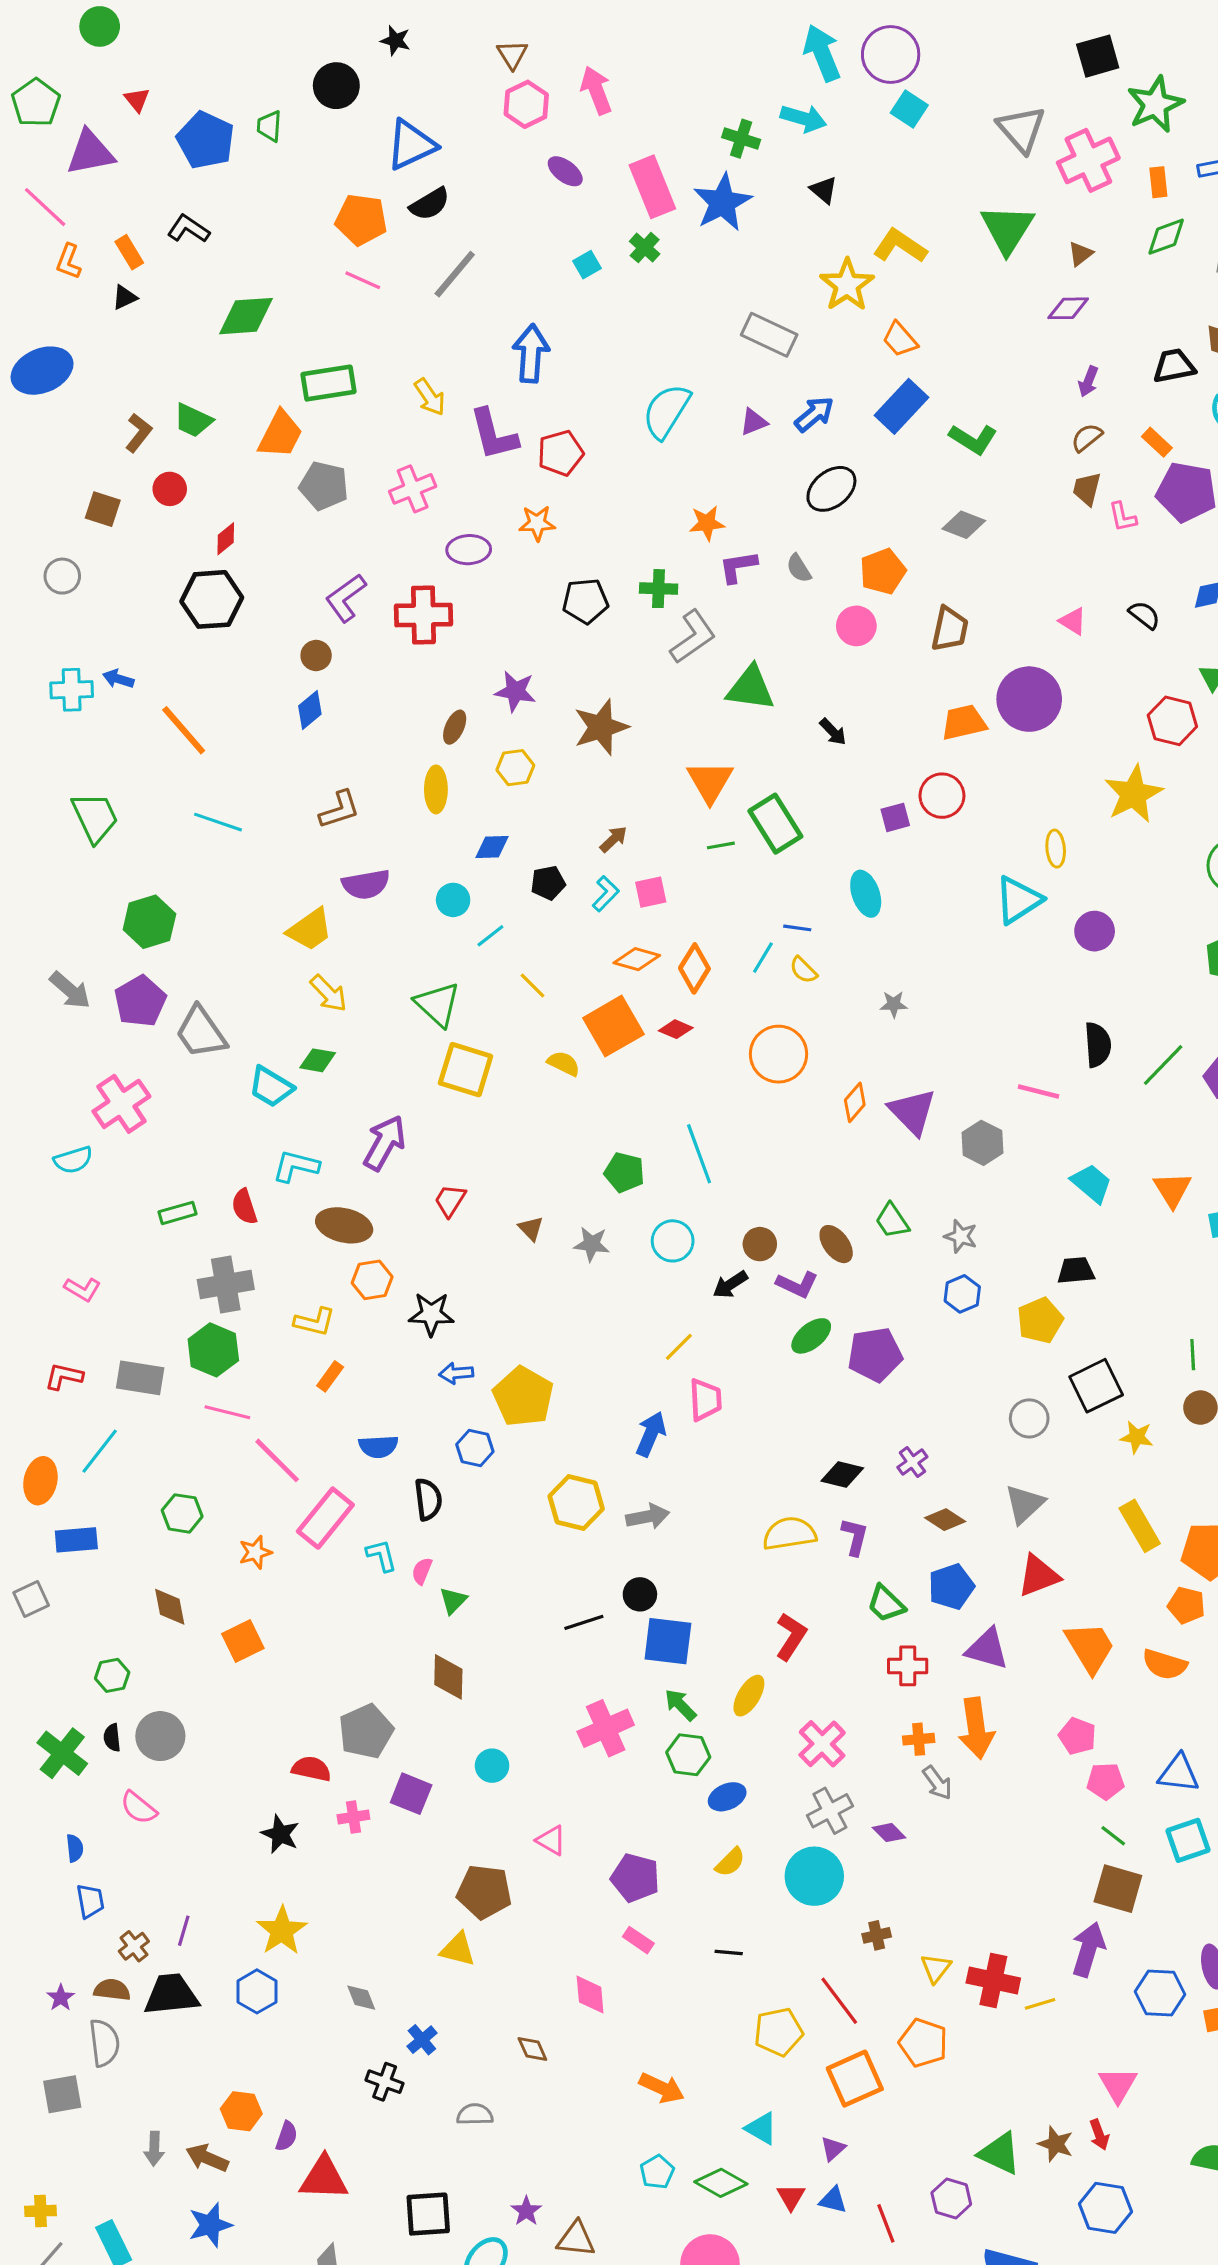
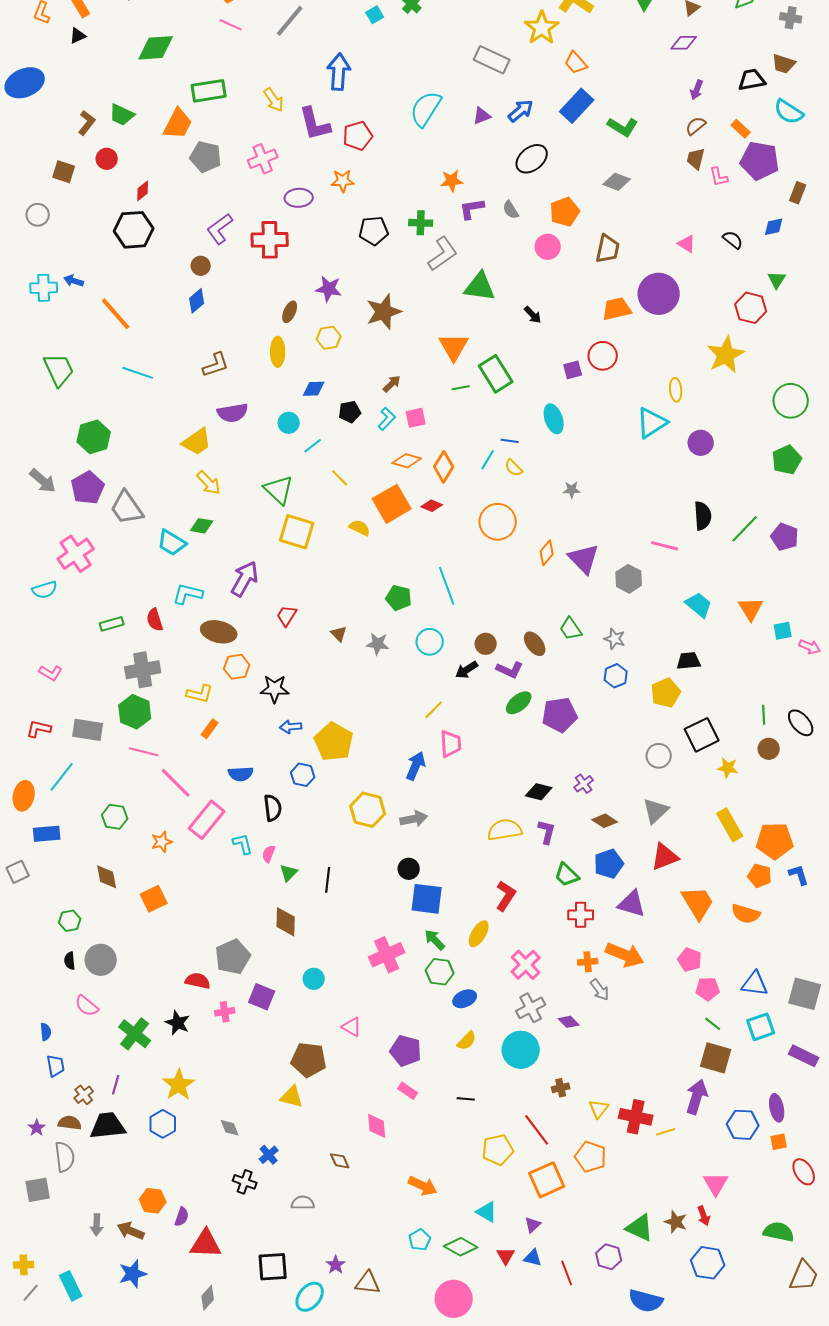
black line: (584, 1622) -> (328, 880), moved, turned -65
orange arrow: (976, 1728) -> (625, 955), turned -60
green cross: (62, 1753) -> (135, 1034), moved

